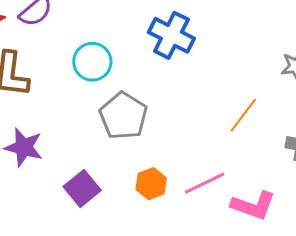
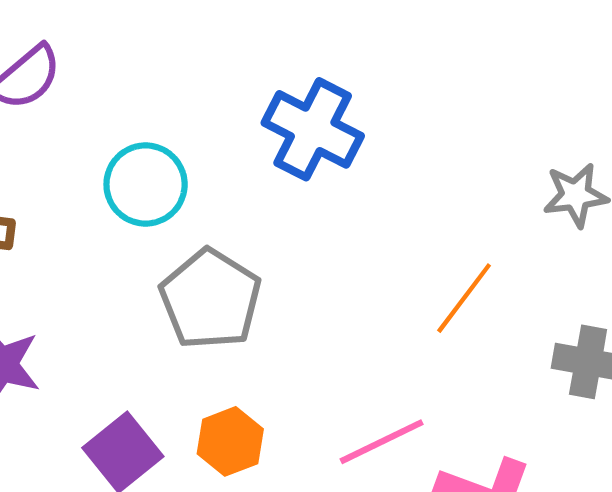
orange hexagon: (151, 184) -> (230, 441), moved

